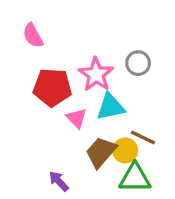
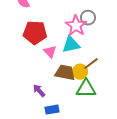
pink star: (96, 74) -> (76, 26), moved
brown line: (143, 138) -> (91, 64), turned -63
brown trapezoid: (101, 152) -> (65, 73), turned 60

